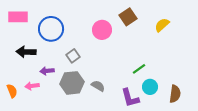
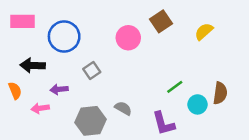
gray hexagon: (72, 83) -> (91, 121), moved
cyan circle: (150, 87) -> (197, 104), moved
orange semicircle: (12, 91) -> (15, 91), moved
brown semicircle: (175, 94) -> (220, 93), moved

